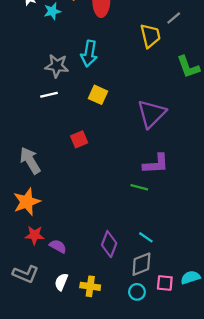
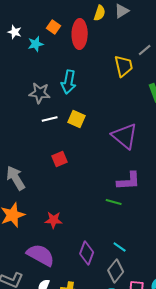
white line: (49, 95) -> (50, 119), moved
purple triangle: (151, 114) -> (125, 136), turned -36
red star: (35, 235) -> (54, 220), moved
purple semicircle: (58, 246) -> (41, 255), size x1.8
gray diamond: (141, 264) -> (116, 271), turned -30

